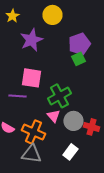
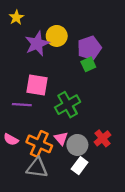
yellow circle: (52, 15) -> (57, 36), moved
pink triangle: (53, 116) -> (61, 138), moved
gray circle: (73, 121) -> (77, 145), moved
red cross: (91, 127) -> (102, 138), turned 35

